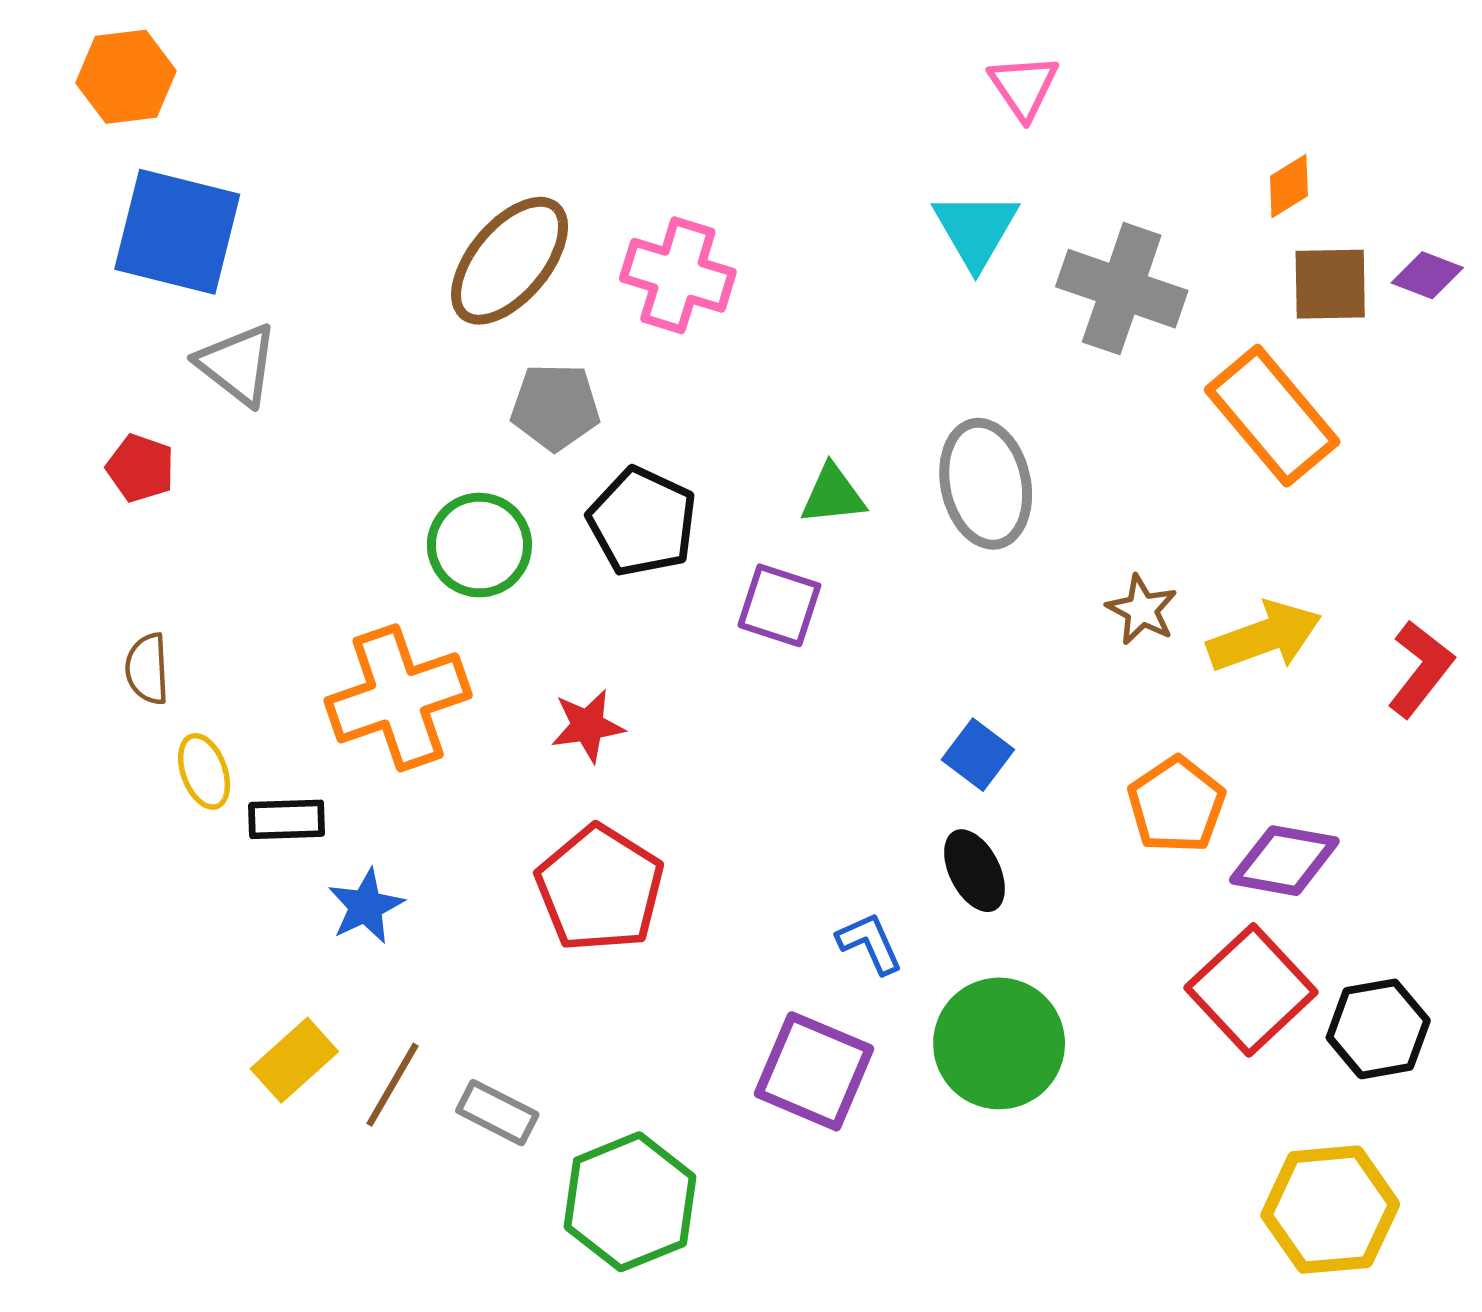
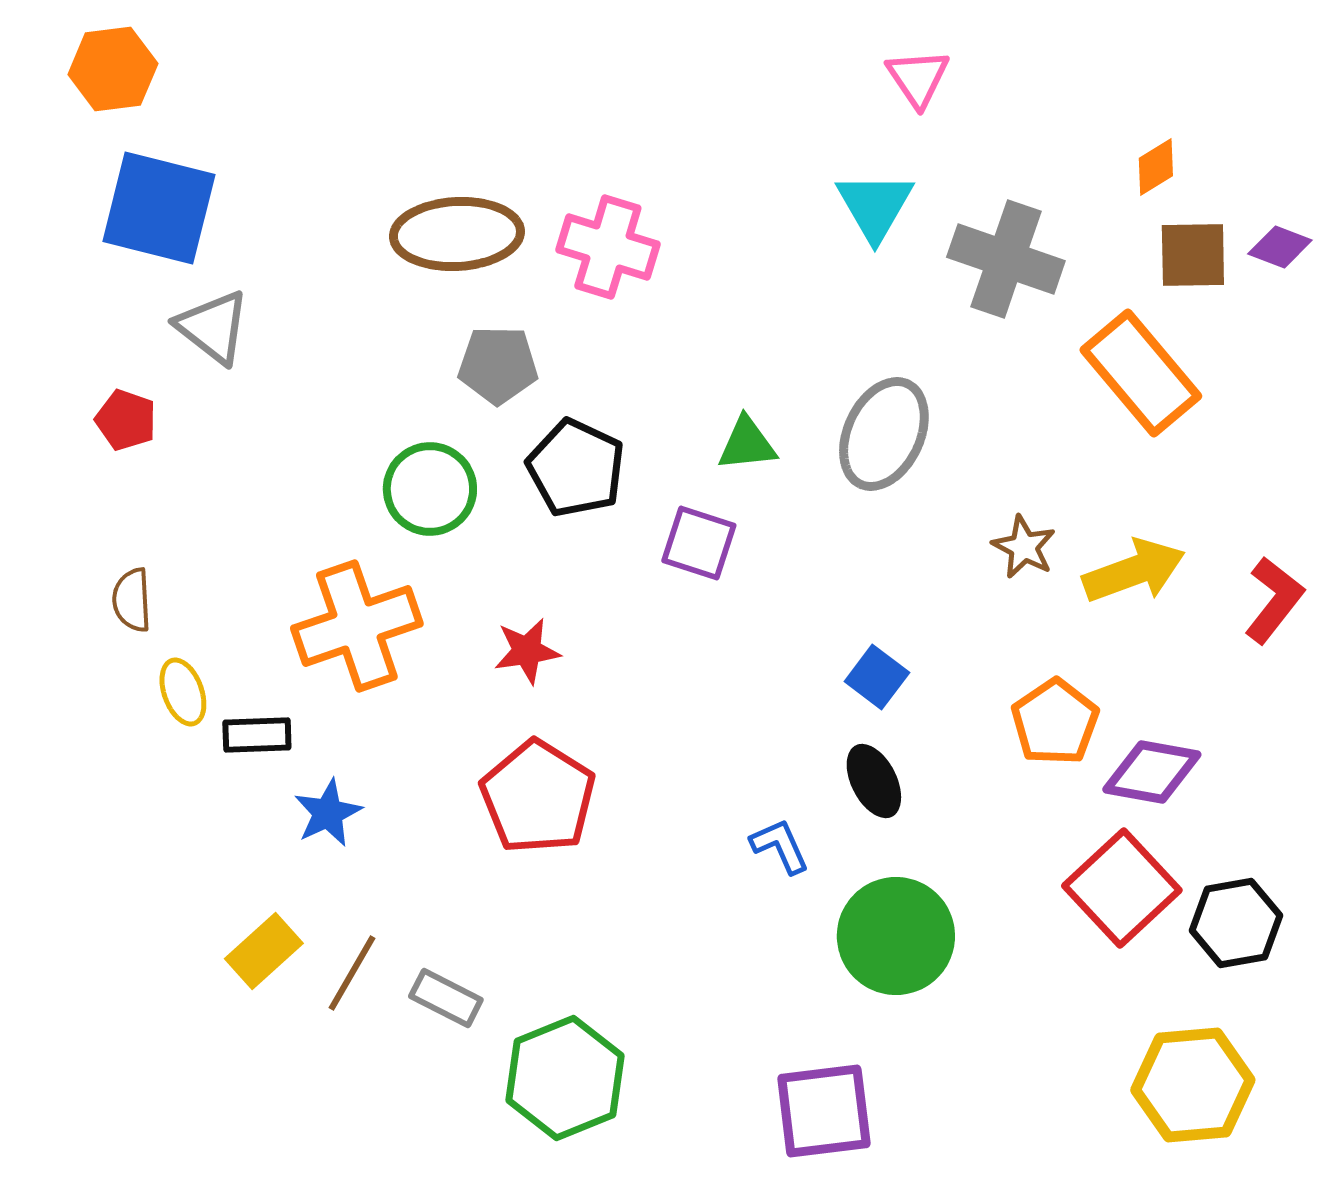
brown ellipse: (510, 261) -> (457, 234), turned 47
gray ellipse: (986, 484) -> (884, 434), turned 37
purple square: (814, 1071) -> (824, 1111), moved, turned -30

